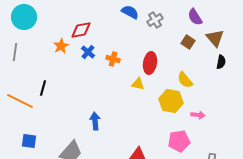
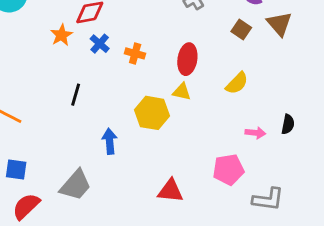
black semicircle: (221, 62) -> (288, 124), moved
yellow semicircle: (185, 80) -> (237, 83), turned -96
yellow triangle: (138, 84) -> (182, 92), moved
black line: (43, 88) -> (76, 95), moved
yellow hexagon: (171, 101) -> (152, 113), moved

